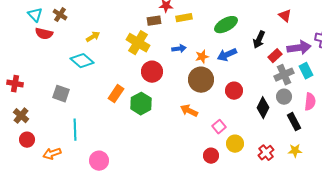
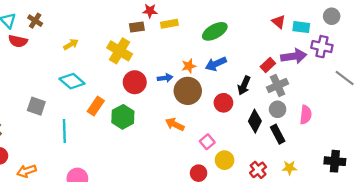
black arrow: (259, 40) -> (244, 85), moved
blue arrow: (179, 49) -> (165, 78), moved
cyan diamond: (82, 61) -> (72, 81), moved
cyan rectangle: (306, 71) -> (301, 27), moved, turned -56
black rectangle: (294, 122) -> (278, 134), moved
cyan line: (75, 130) -> (64, 131), moved

